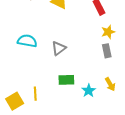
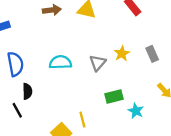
yellow star: (108, 32) -> (122, 54), moved
cyan star: (89, 91) -> (136, 111), moved

